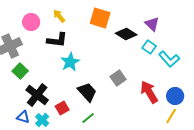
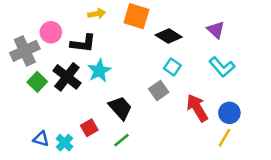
yellow arrow: (59, 16) -> (97, 14), moved, turned 120
pink circle: (31, 22) -> (51, 32), moved
purple triangle: (152, 24) -> (216, 30), moved
cyan square: (149, 47) -> (172, 67), moved
black cross: (37, 95) -> (67, 77), moved

